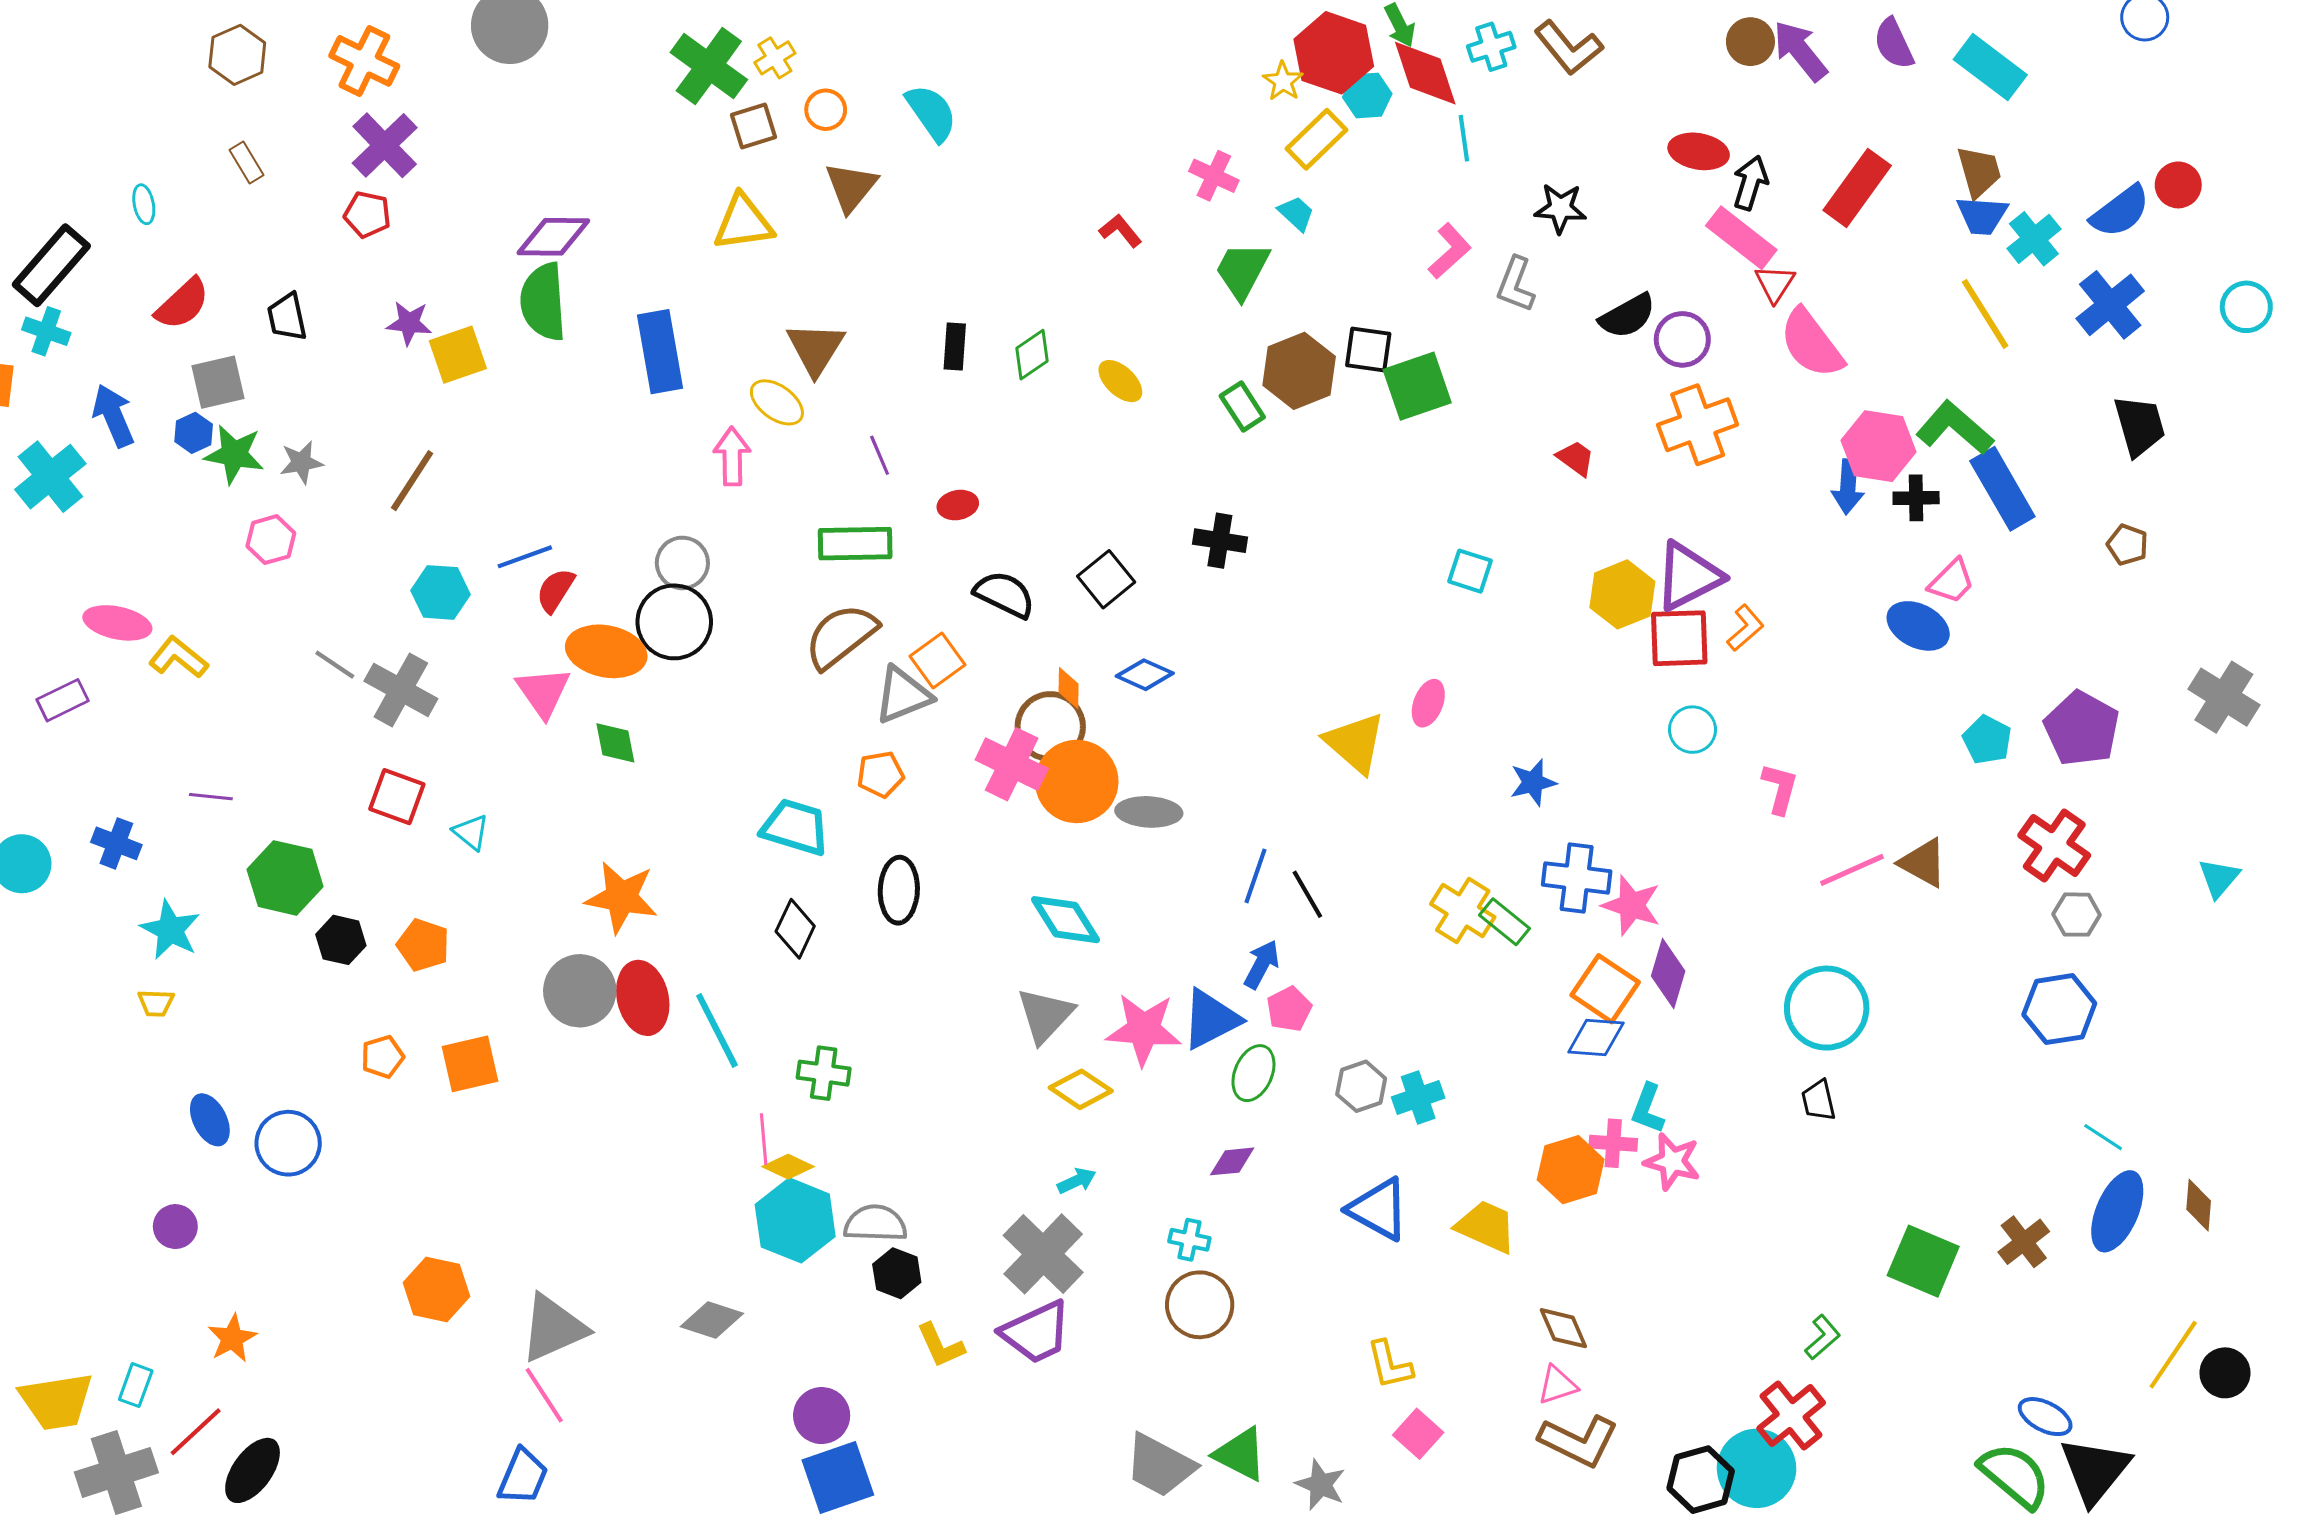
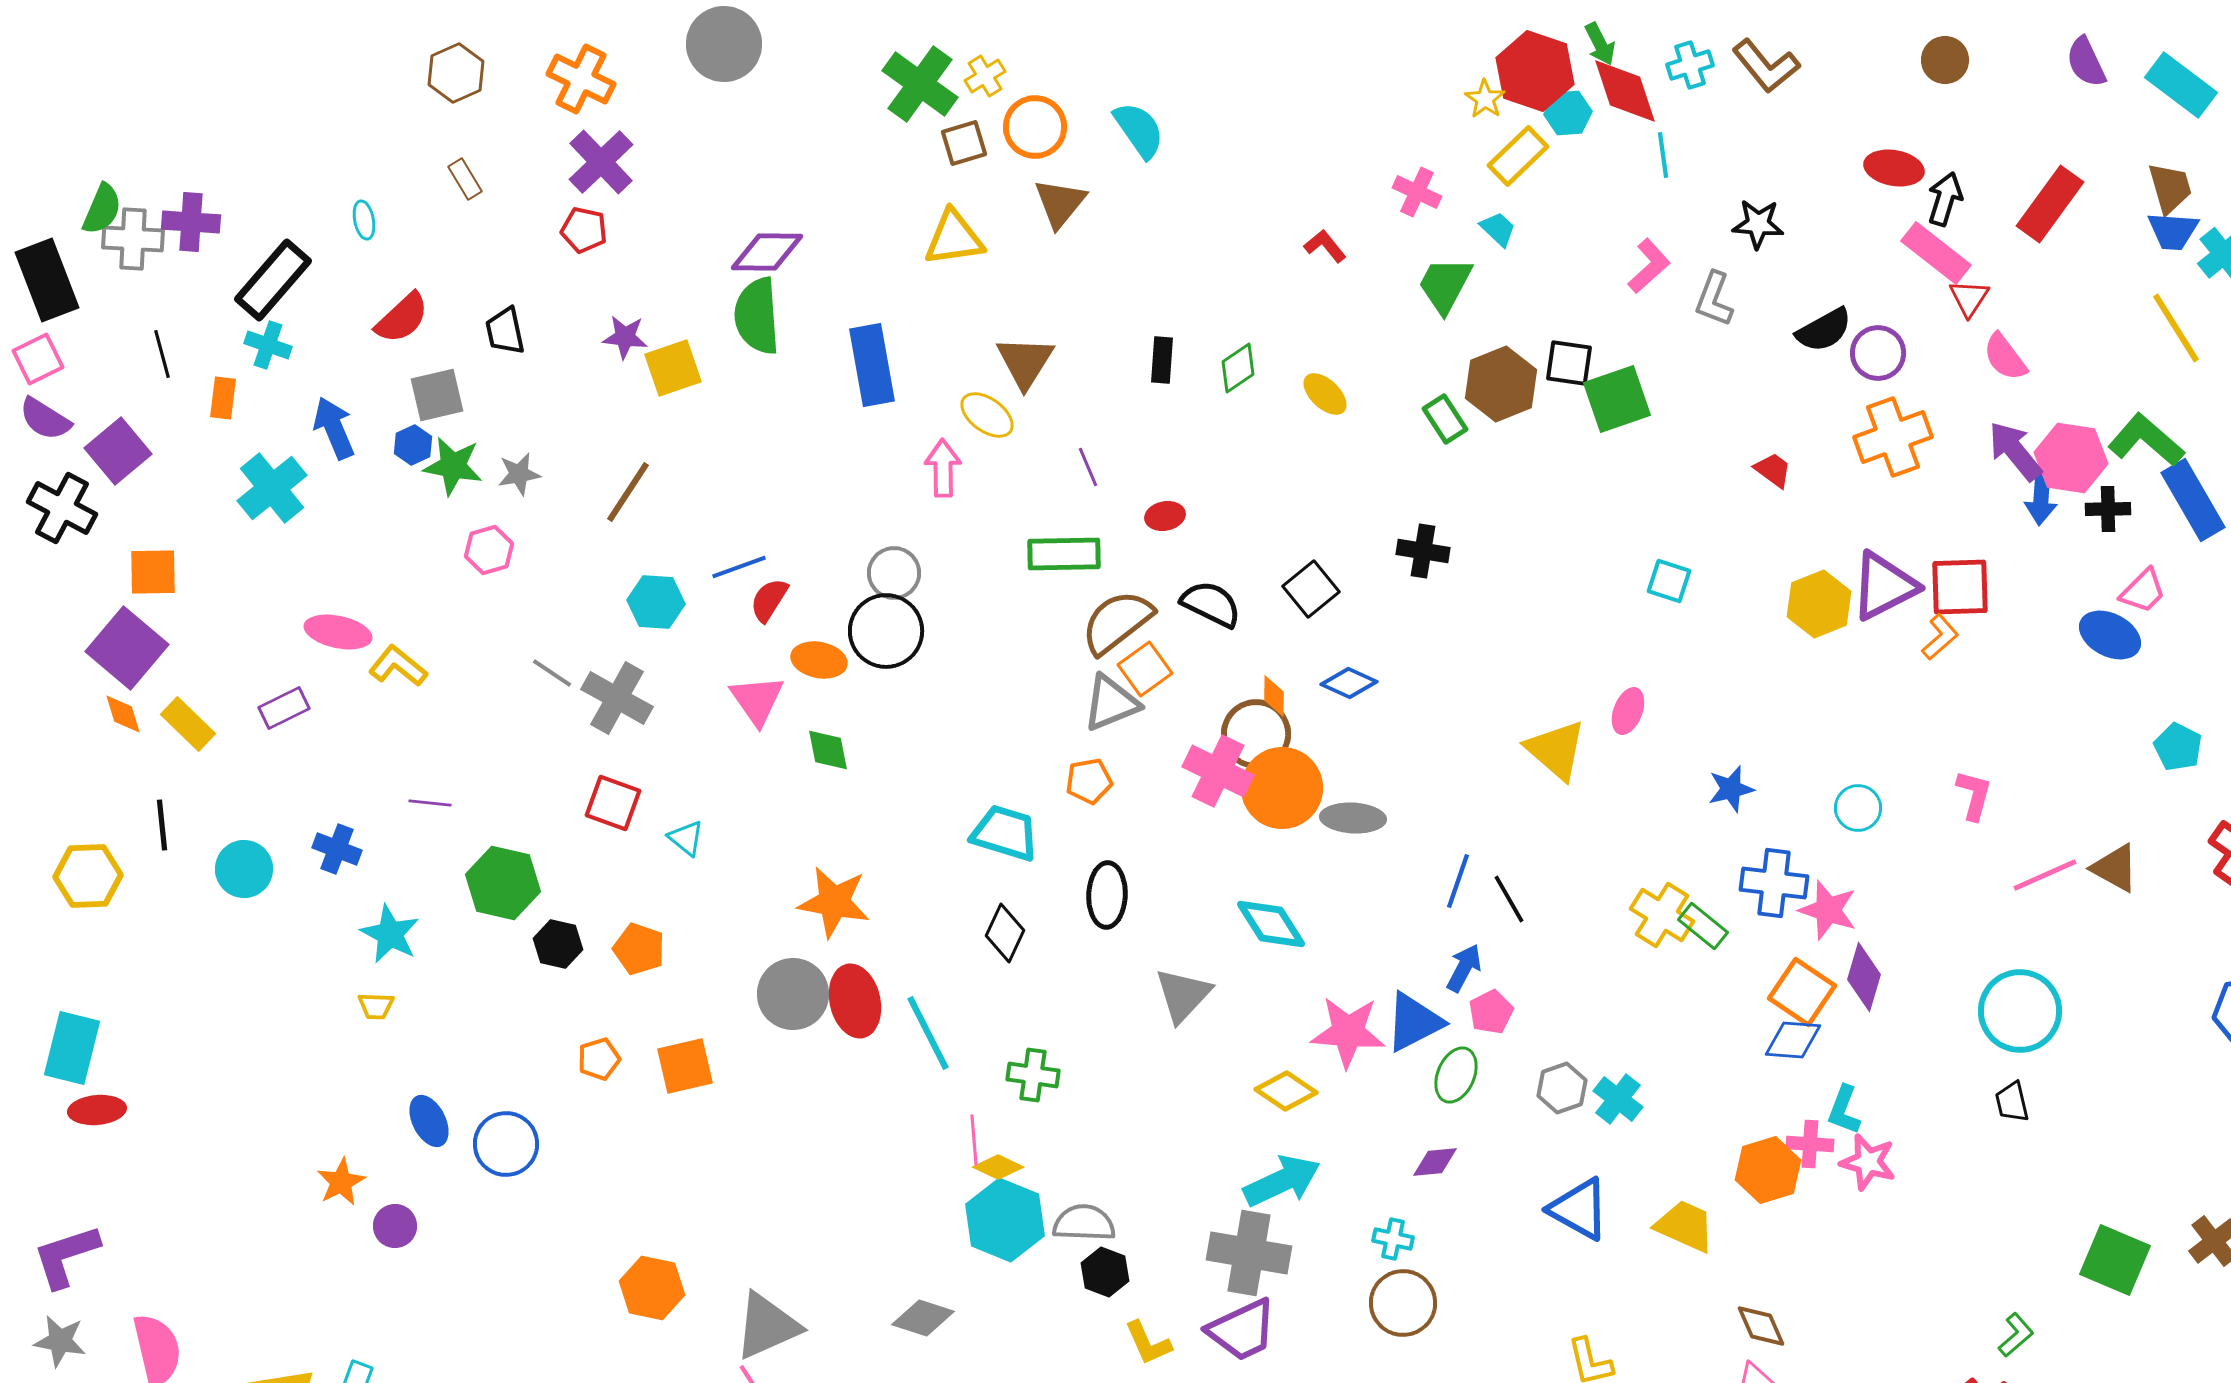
purple arrow: (1800, 51) -> (2015, 451), moved
orange circle: (826, 110) -> (1035, 127), size x1.5
pink semicircle: (1811, 343) -> (2005, 357), size x0.7
brown semicircle: (841, 636) -> (1117, 622), moved
red square: (1679, 638) -> (1960, 587), moved
orange ellipse: (606, 651) -> (819, 660), size x0.7
cyan circle: (1692, 730) -> (1858, 808), moved
gray triangle: (1045, 1015) -> (1183, 995), moved
cyan cross: (1418, 1097) -> (1618, 1099), turned -33
cyan arrow: (1077, 1181) -> (1282, 1181), size x2.0
gray cross: (1043, 1254) -> (1249, 1253), turned -34
orange star: (232, 1338) -> (341, 1182), moved

